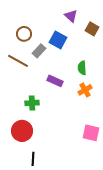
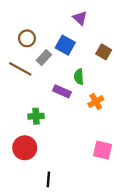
brown square: (92, 29) -> (104, 52), moved
green semicircle: (82, 68) -> (79, 77), moved
black line: (33, 159) -> (48, 179), moved

